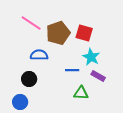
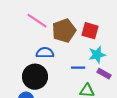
cyan star: (91, 57) -> (97, 55), turned 30
black circle: (29, 79) -> (35, 77), size x1.6

